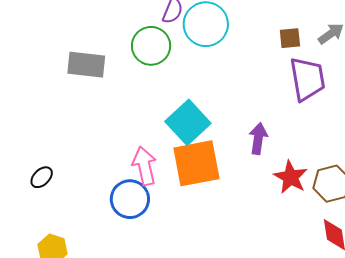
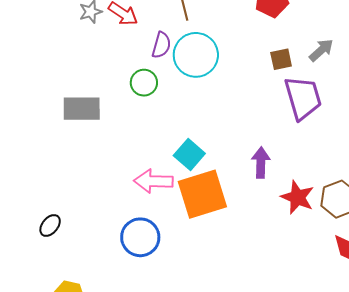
green circle: (151, 46) -> (144, 83), size x0.7
cyan square: (188, 122) -> (189, 154), size x0.7
pink arrow: (144, 166) -> (153, 181), moved, turned -69

